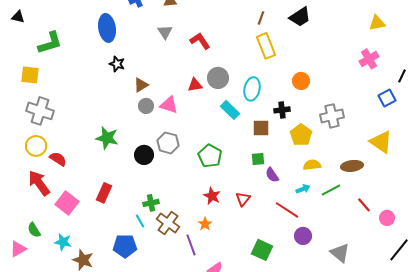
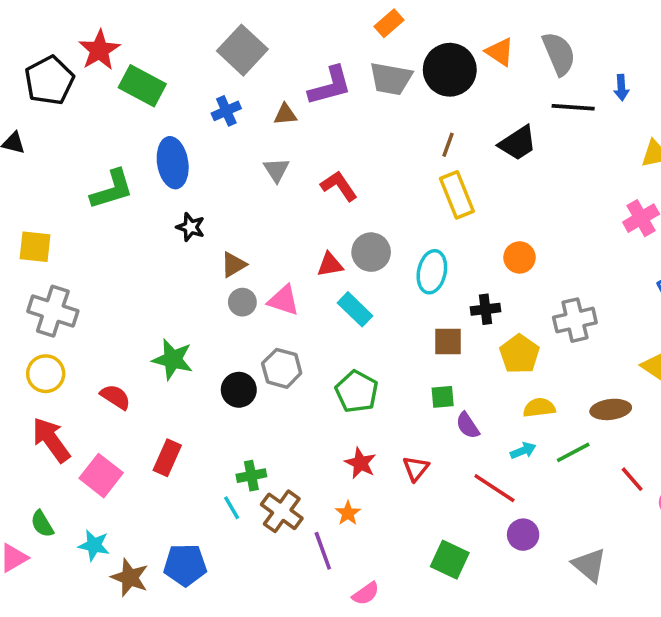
green L-shape: (50, 43) -> (112, 190), moved
cyan rectangle: (230, 110) -> (355, 309), moved
red semicircle: (58, 159) -> (115, 397), moved
blue pentagon: (125, 246) -> (185, 565), moved

